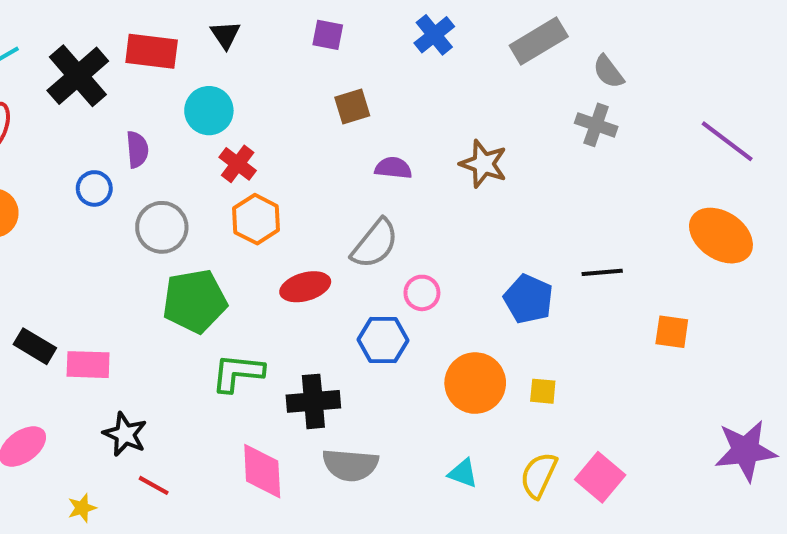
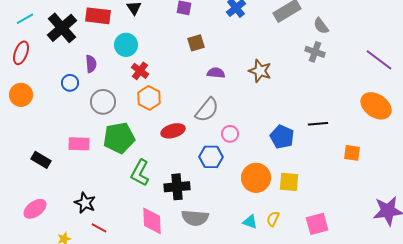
pink rectangle: (88, 365) -> (79, 144), moved
green L-shape: (238, 373) -> (140, 173), turned -68
yellow square: (543, 391) -> (289, 182), size x1.5
yellow semicircle: (539, 475) -> (273, 219), moved, size x0.7
pink square: (600, 477) -> (317, 224), turned 35

